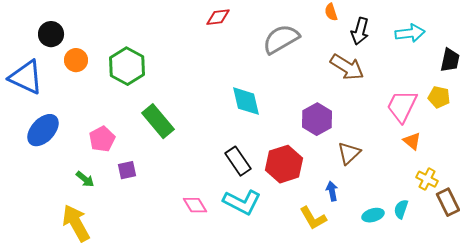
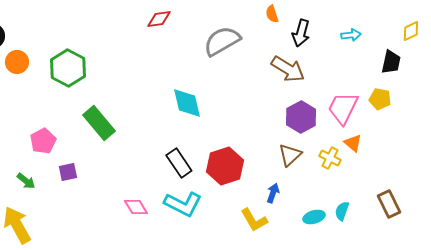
cyan arrow: (410, 33) -> (351, 35), size x0.7
purple hexagon: (317, 119) -> (301, 117), moved
yellow cross: (427, 179) -> (330, 158), moved
blue arrow: (332, 191) -> (273, 193), turned 30

